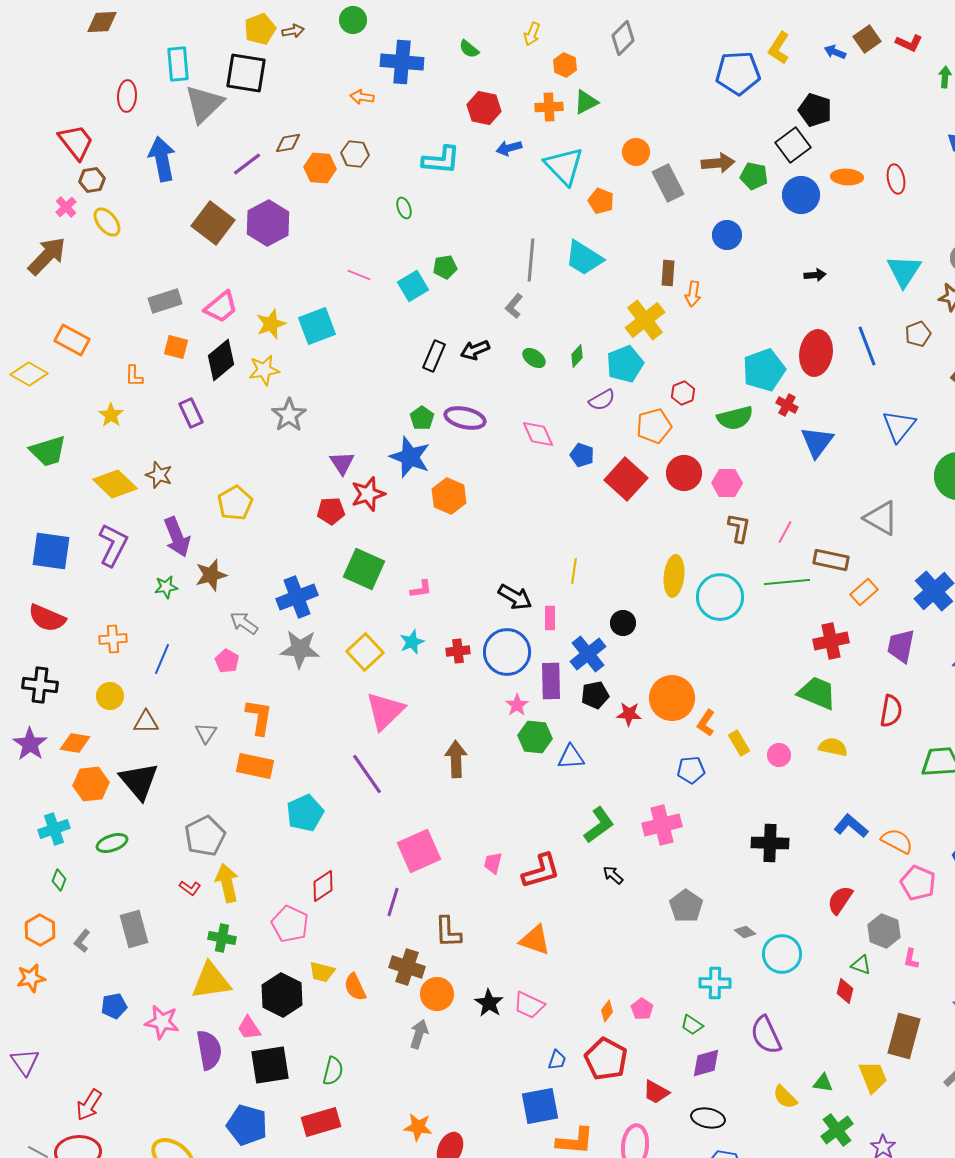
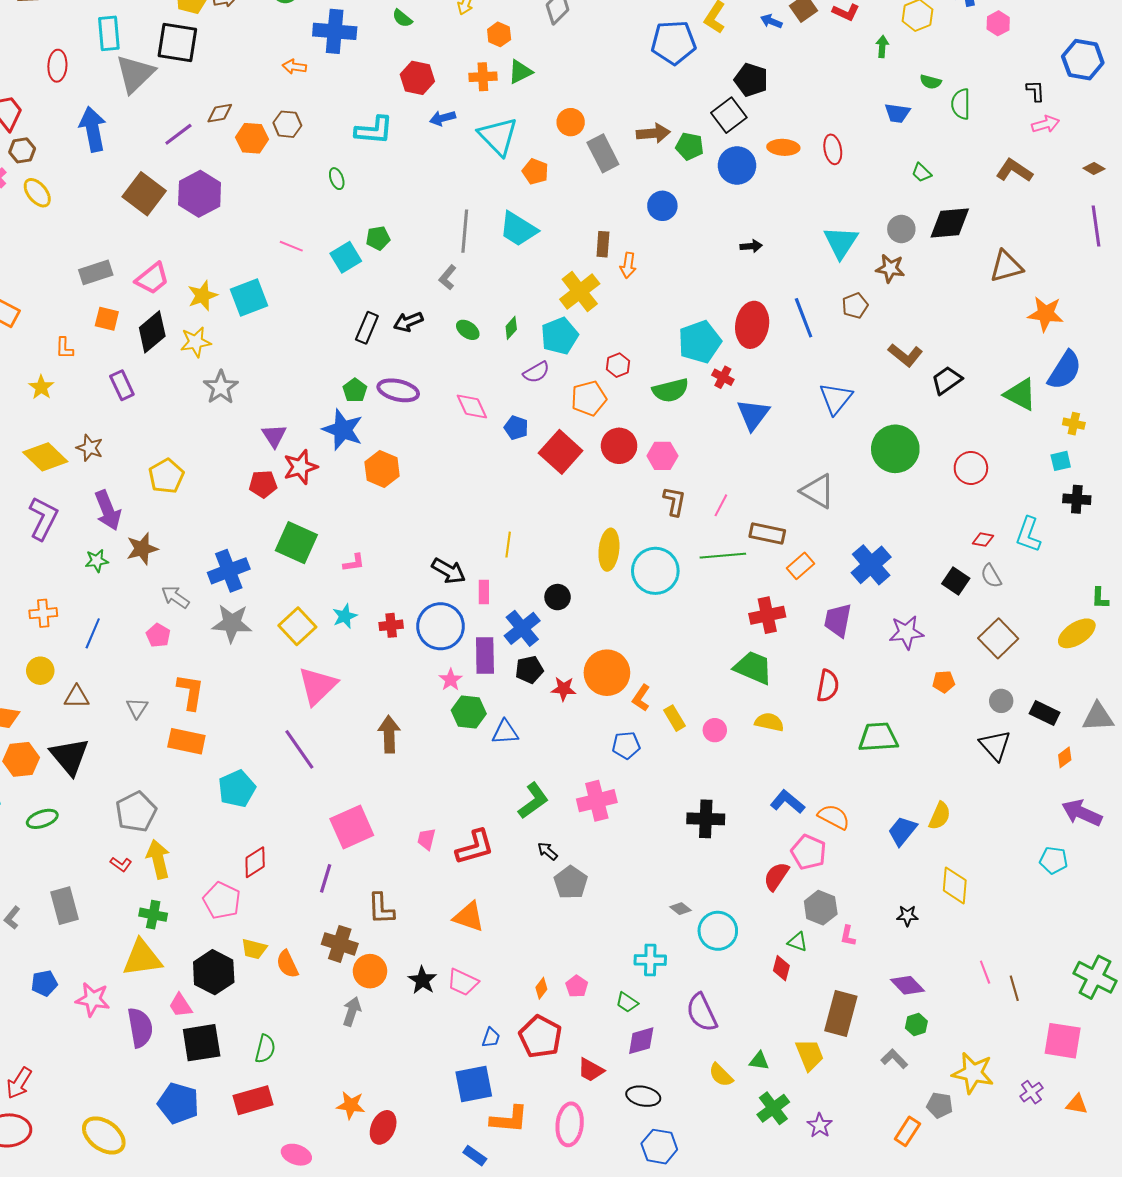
pink pentagon: (918, 883) -> (809, 852), moved
gray pentagon: (686, 906) -> (571, 882), moved

